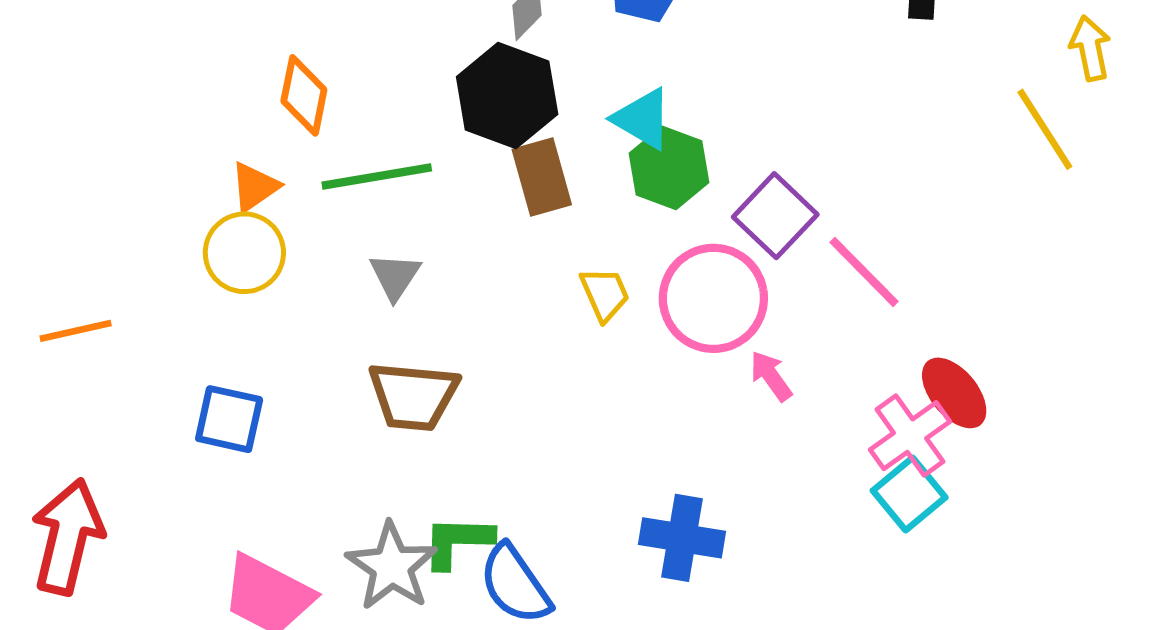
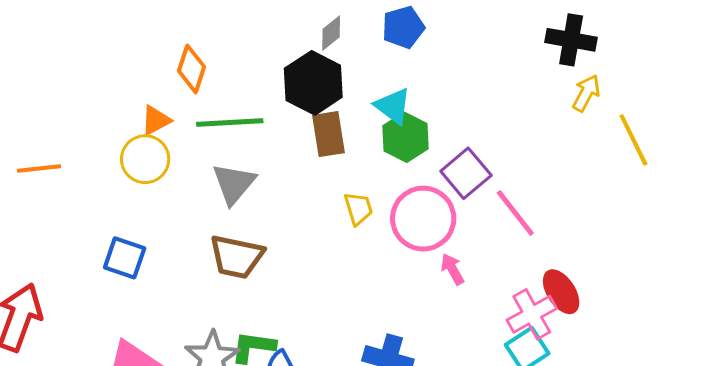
yellow arrow: (1090, 48) -> (586, 93), moved, turned 33
gray triangle: (395, 276) -> (234, 184), size x1.4
orange line: (76, 331) -> (39, 169), moved

